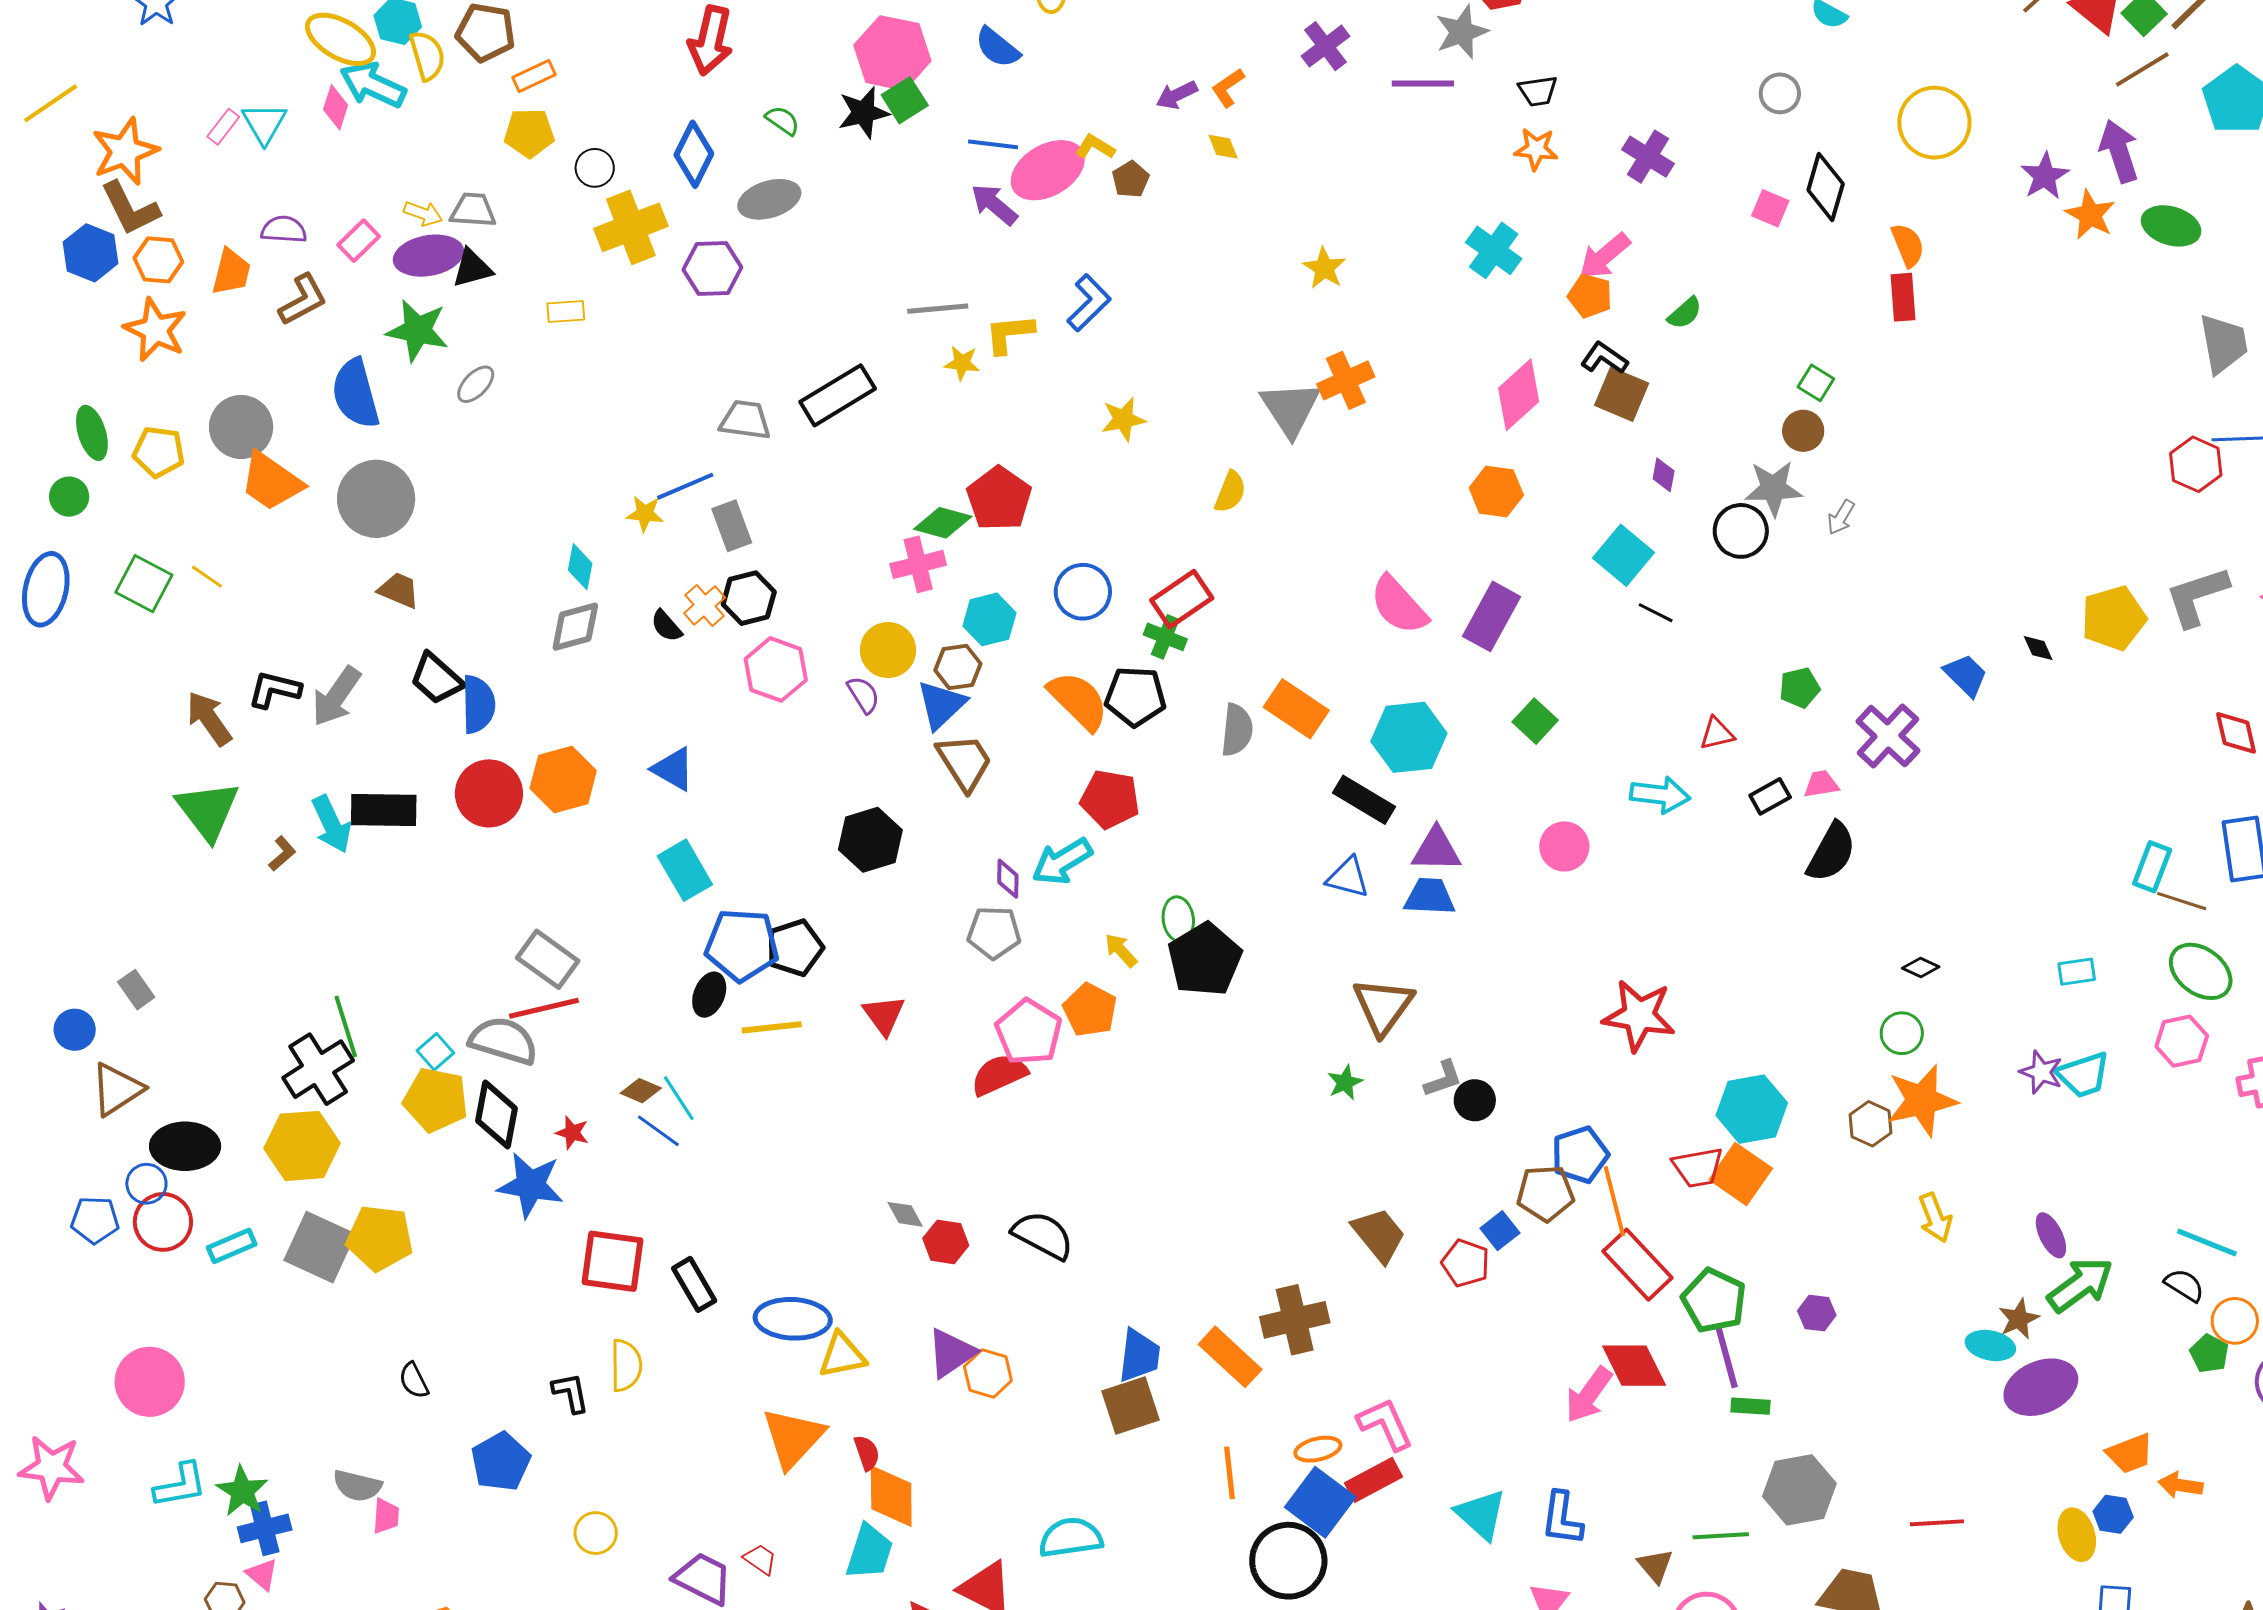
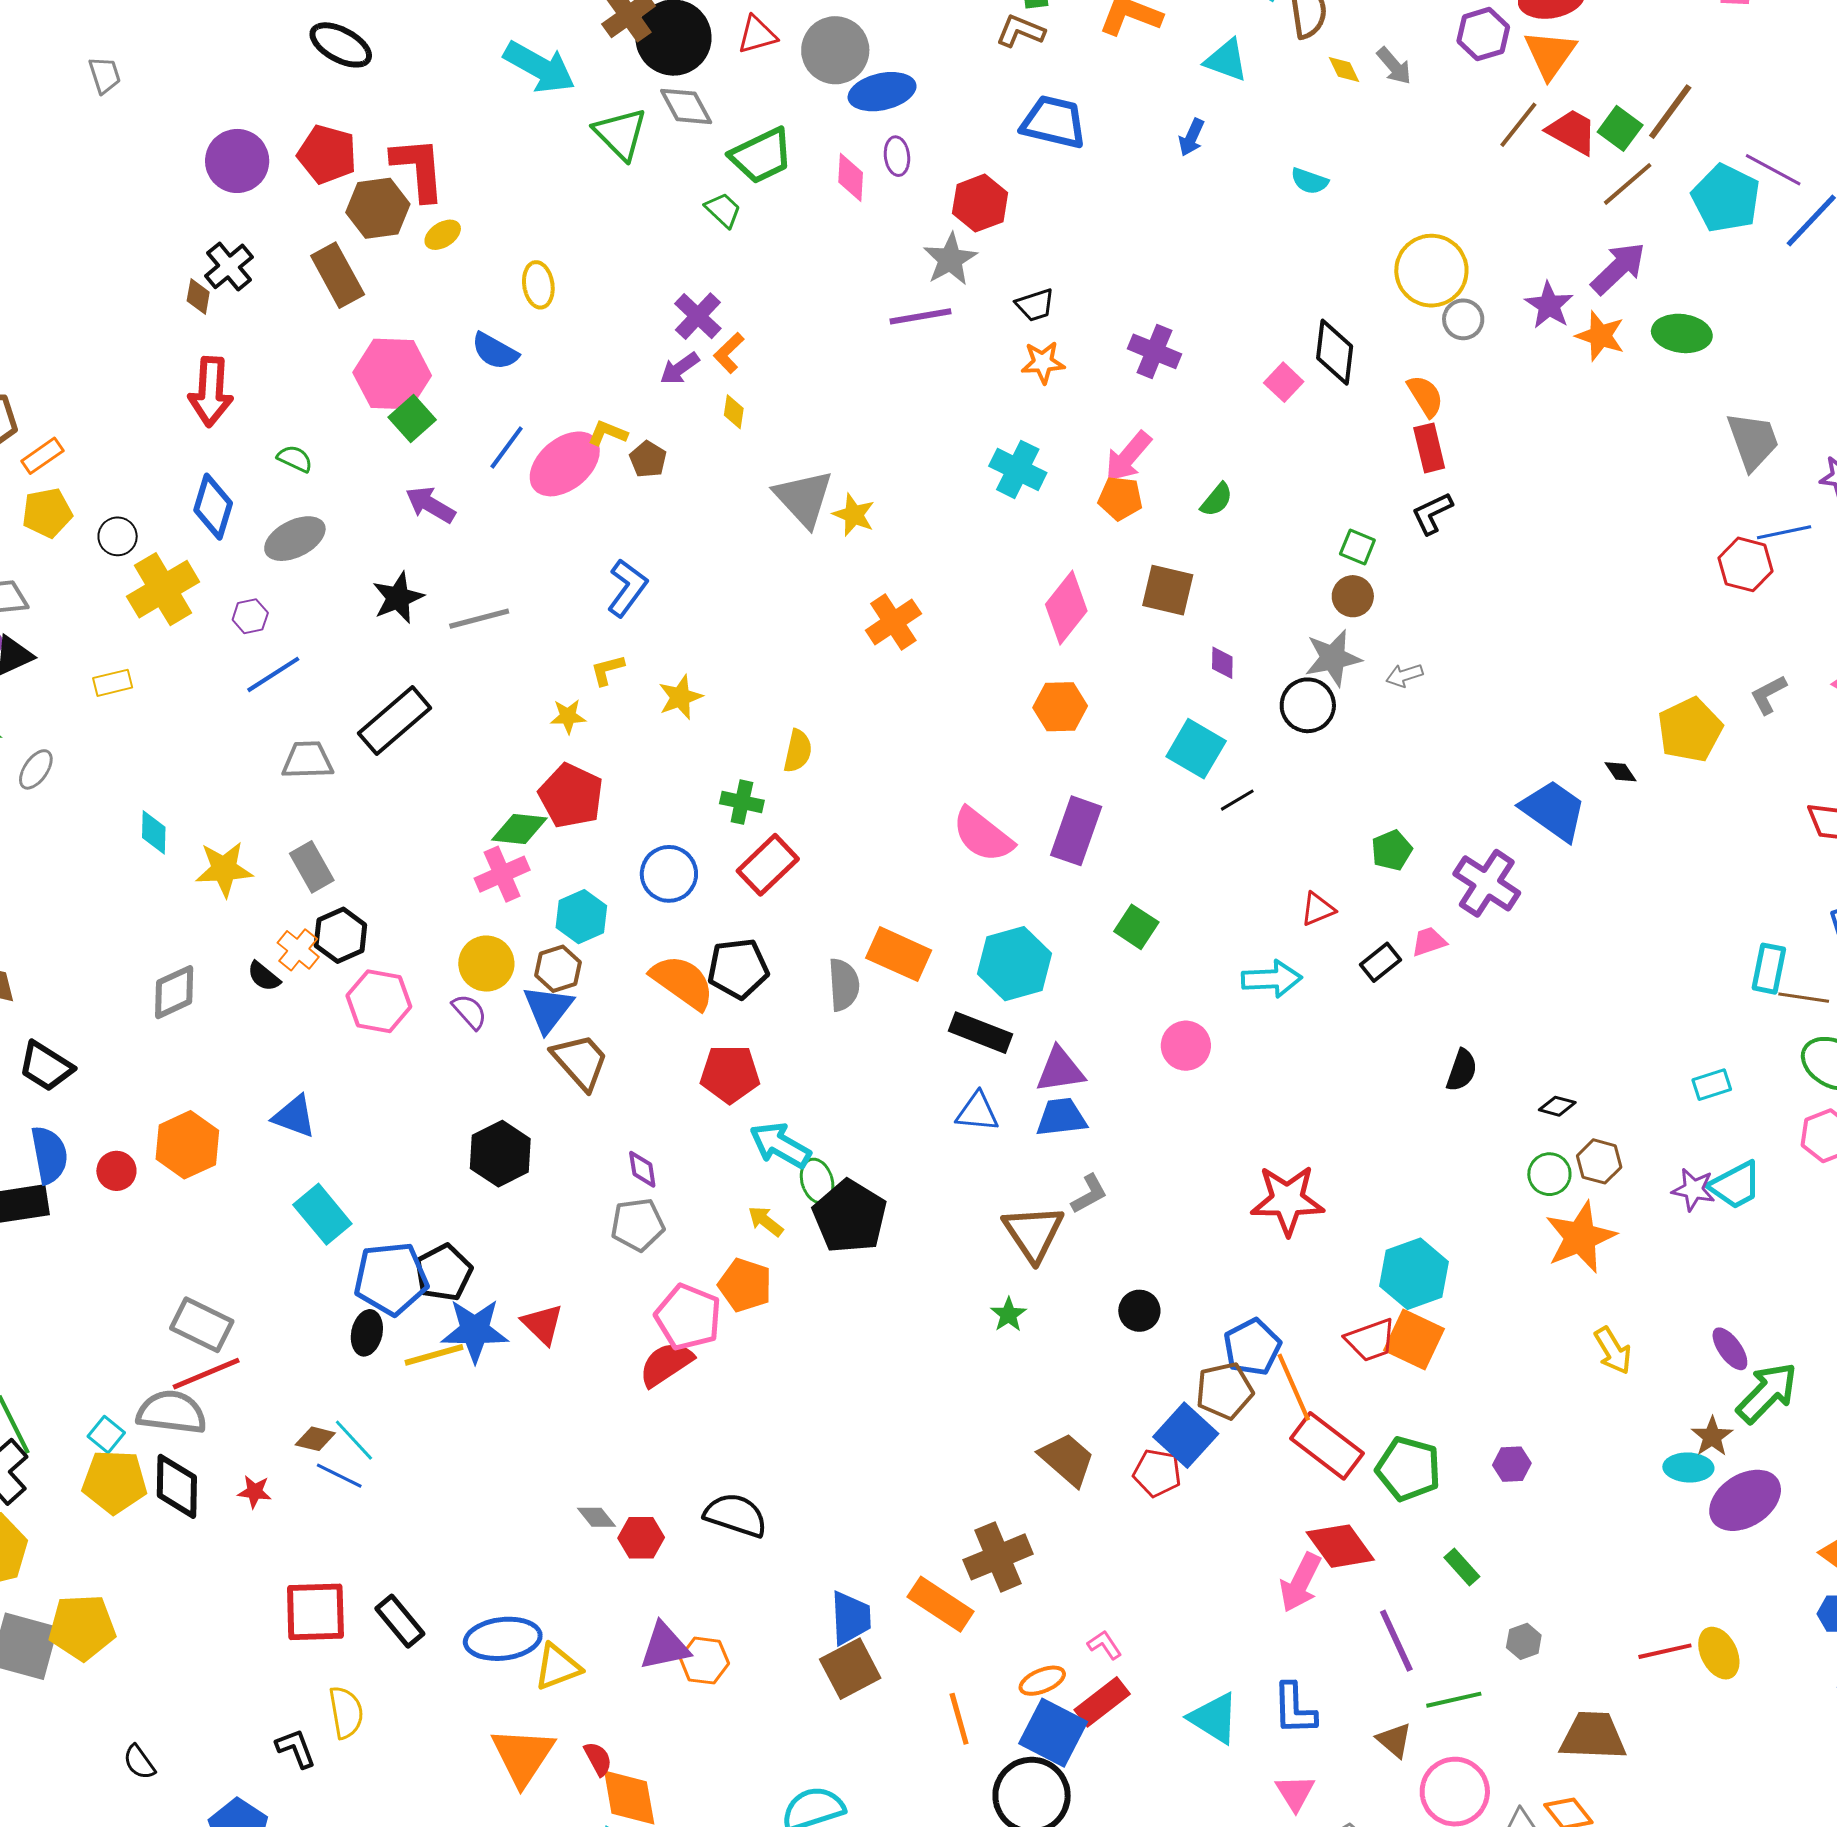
purple cross: (1325, 46) -> (698, 316), moved
gray circle: (1780, 93) -> (1463, 319), moved
black star: (864, 113) -> (398, 598), moved
blue line: (993, 144) -> (507, 448), turned -51
yellow diamond: (1223, 147) -> (734, 412), turned 40
purple arrow: (2119, 151) -> (1618, 268), turned 74
purple arrow: (994, 204) -> (430, 505), moved
pink square: (1770, 208) -> (1284, 382), turned 30
purple hexagon: (712, 269) -> (250, 616), size x0.6
yellow L-shape: (1009, 334) -> (607, 670), moved, size x0.7
black L-shape: (1604, 358) -> (1432, 513), moved, turned -51
yellow star: (962, 363) -> (568, 716), moved
gray triangle: (1290, 409) -> (804, 498), moved
blue line: (685, 486) -> (273, 674), moved
yellow star: (645, 514) -> (224, 869), size x1.5
gray arrow: (1841, 517) -> (1404, 675), turned 51
cyan diamond: (580, 567) -> (154, 832), moved
gray L-shape: (2197, 596) -> (1768, 694), size x0.6
black line: (1656, 613) -> (1237, 800), turned -48
green cross: (1165, 637) -> (742, 802), moved
blue trapezoid: (1966, 675) -> (1553, 810), size x1.5
blue semicircle: (478, 704) -> (49, 1155), moved
red circle: (489, 793) -> (116, 1171), size x0.6
black semicircle: (1831, 852) -> (1462, 1070), moved, size x0.7
cyan arrow: (1062, 861) -> (780, 1145), moved, turned 70
gray L-shape: (1443, 1079) -> (1089, 1194), moved
brown hexagon: (1870, 1124) -> (1599, 1161), moved
blue star: (531, 1185) -> (475, 1330), moved
blue square: (1500, 1231) -> (1186, 1435), size x1.6
purple triangle: (951, 1353) -> (665, 1646), turned 32
purple line: (1726, 1356) -> (1396, 1641), moved
green rectangle: (1751, 1406) -> (1462, 1567), turned 54
pink L-shape: (1385, 1424) -> (1105, 1645), size x0.6
gray hexagon: (1799, 1490) -> (1524, 1641), size x0.5
yellow ellipse: (2077, 1535) -> (1719, 1653), moved

